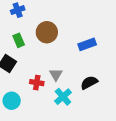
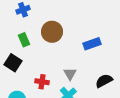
gray triangle: (56, 75) -> (70, 74), moved
black semicircle: (89, 83) -> (104, 81), moved

